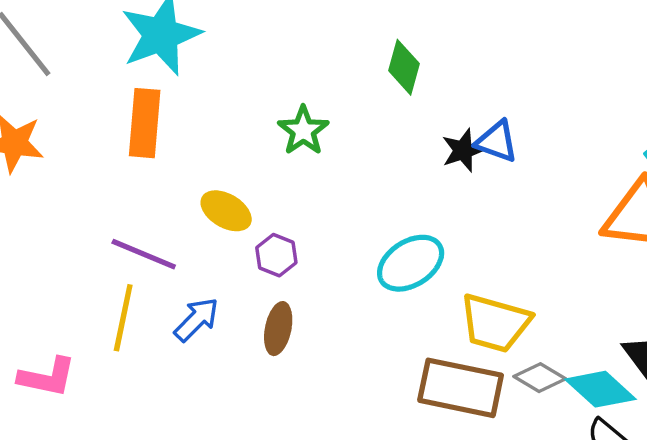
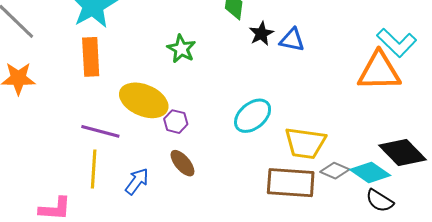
black star: (463, 150) -> (261, 34), moved
yellow ellipse: (226, 211) -> (144, 100), size x1.6
blue arrow: (196, 319) -> (137, 181), moved
brown ellipse: (278, 329) -> (182, 163), turned -44

